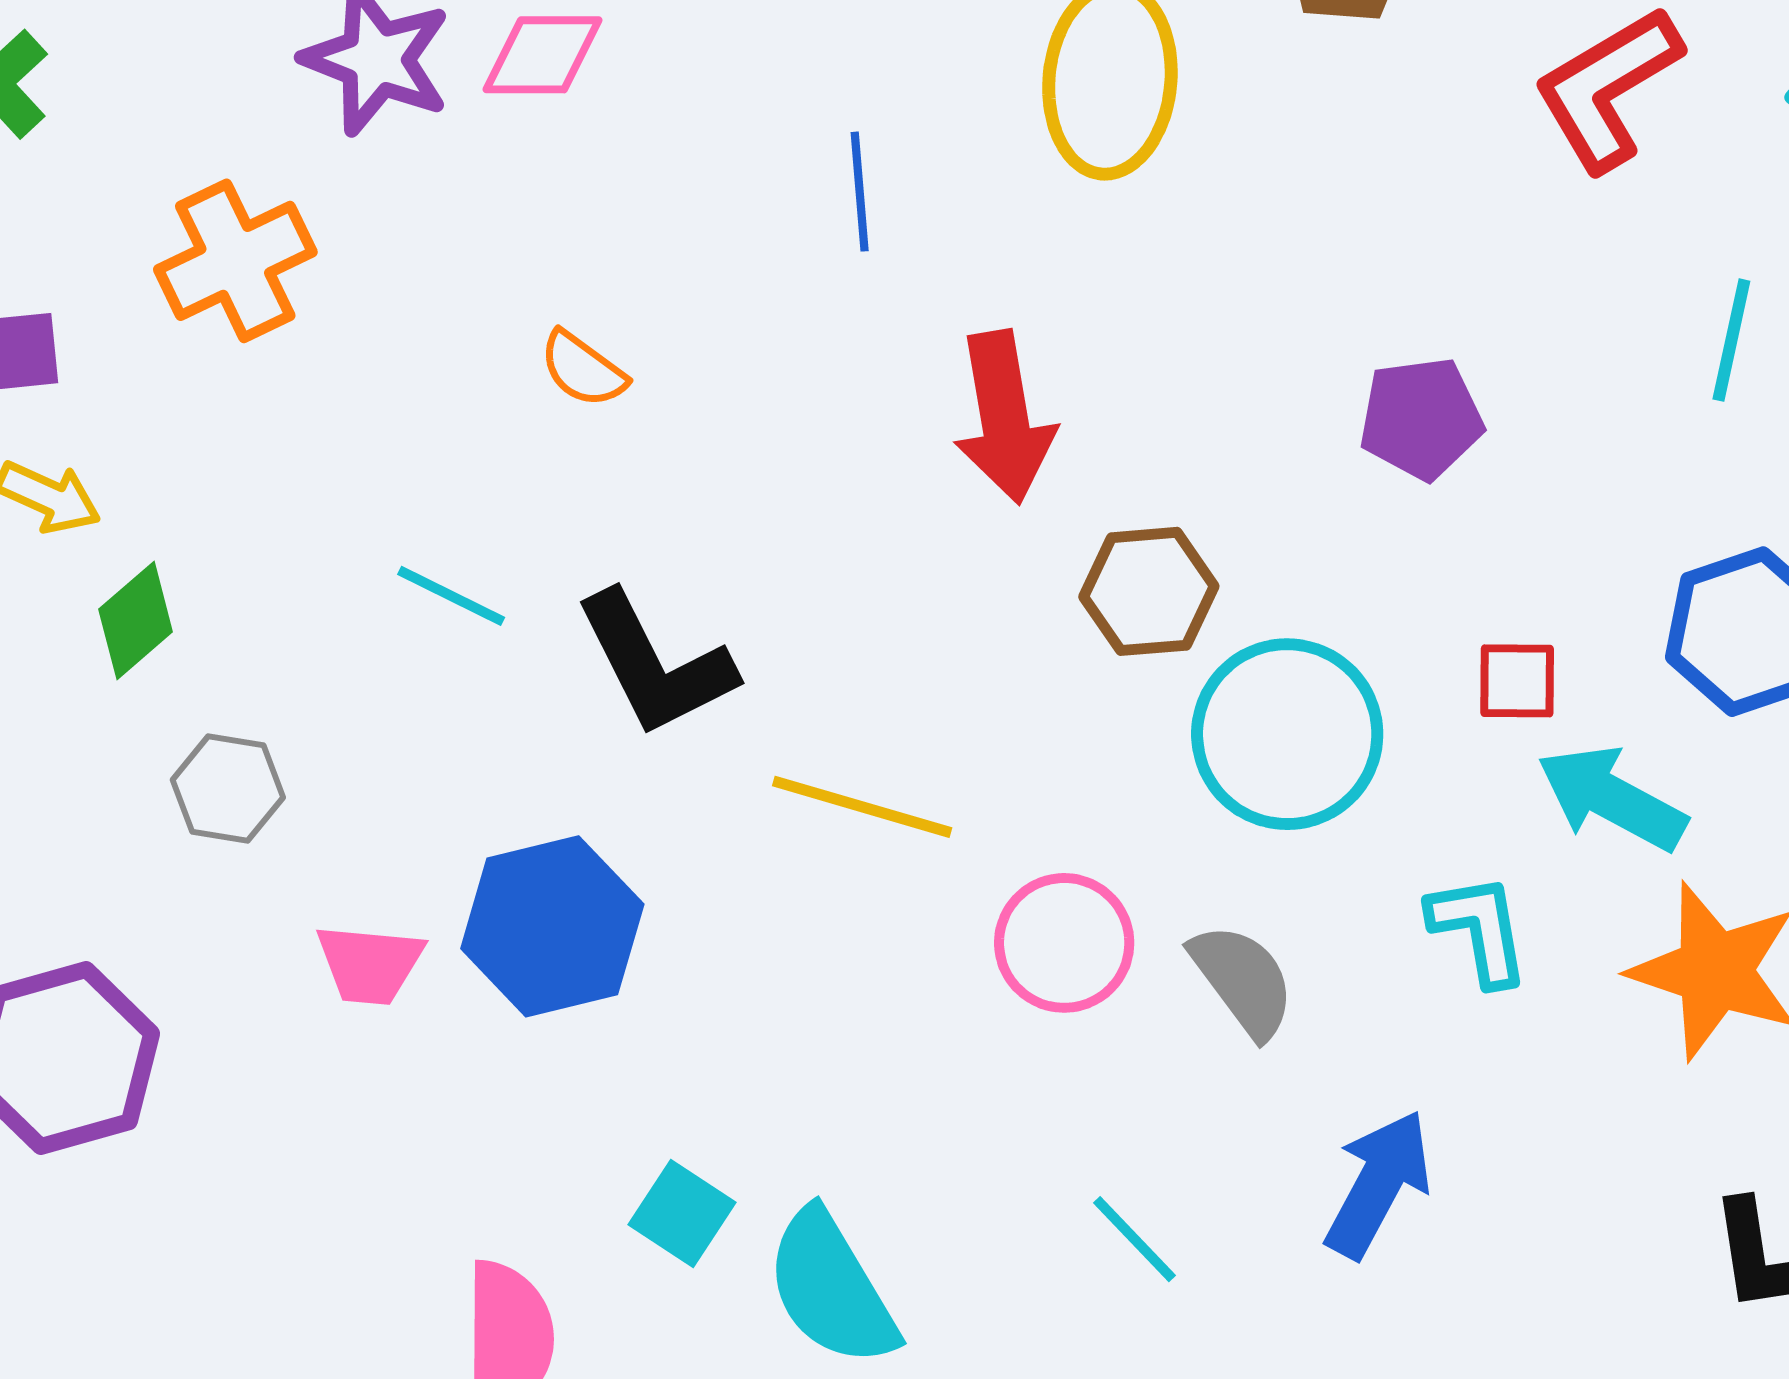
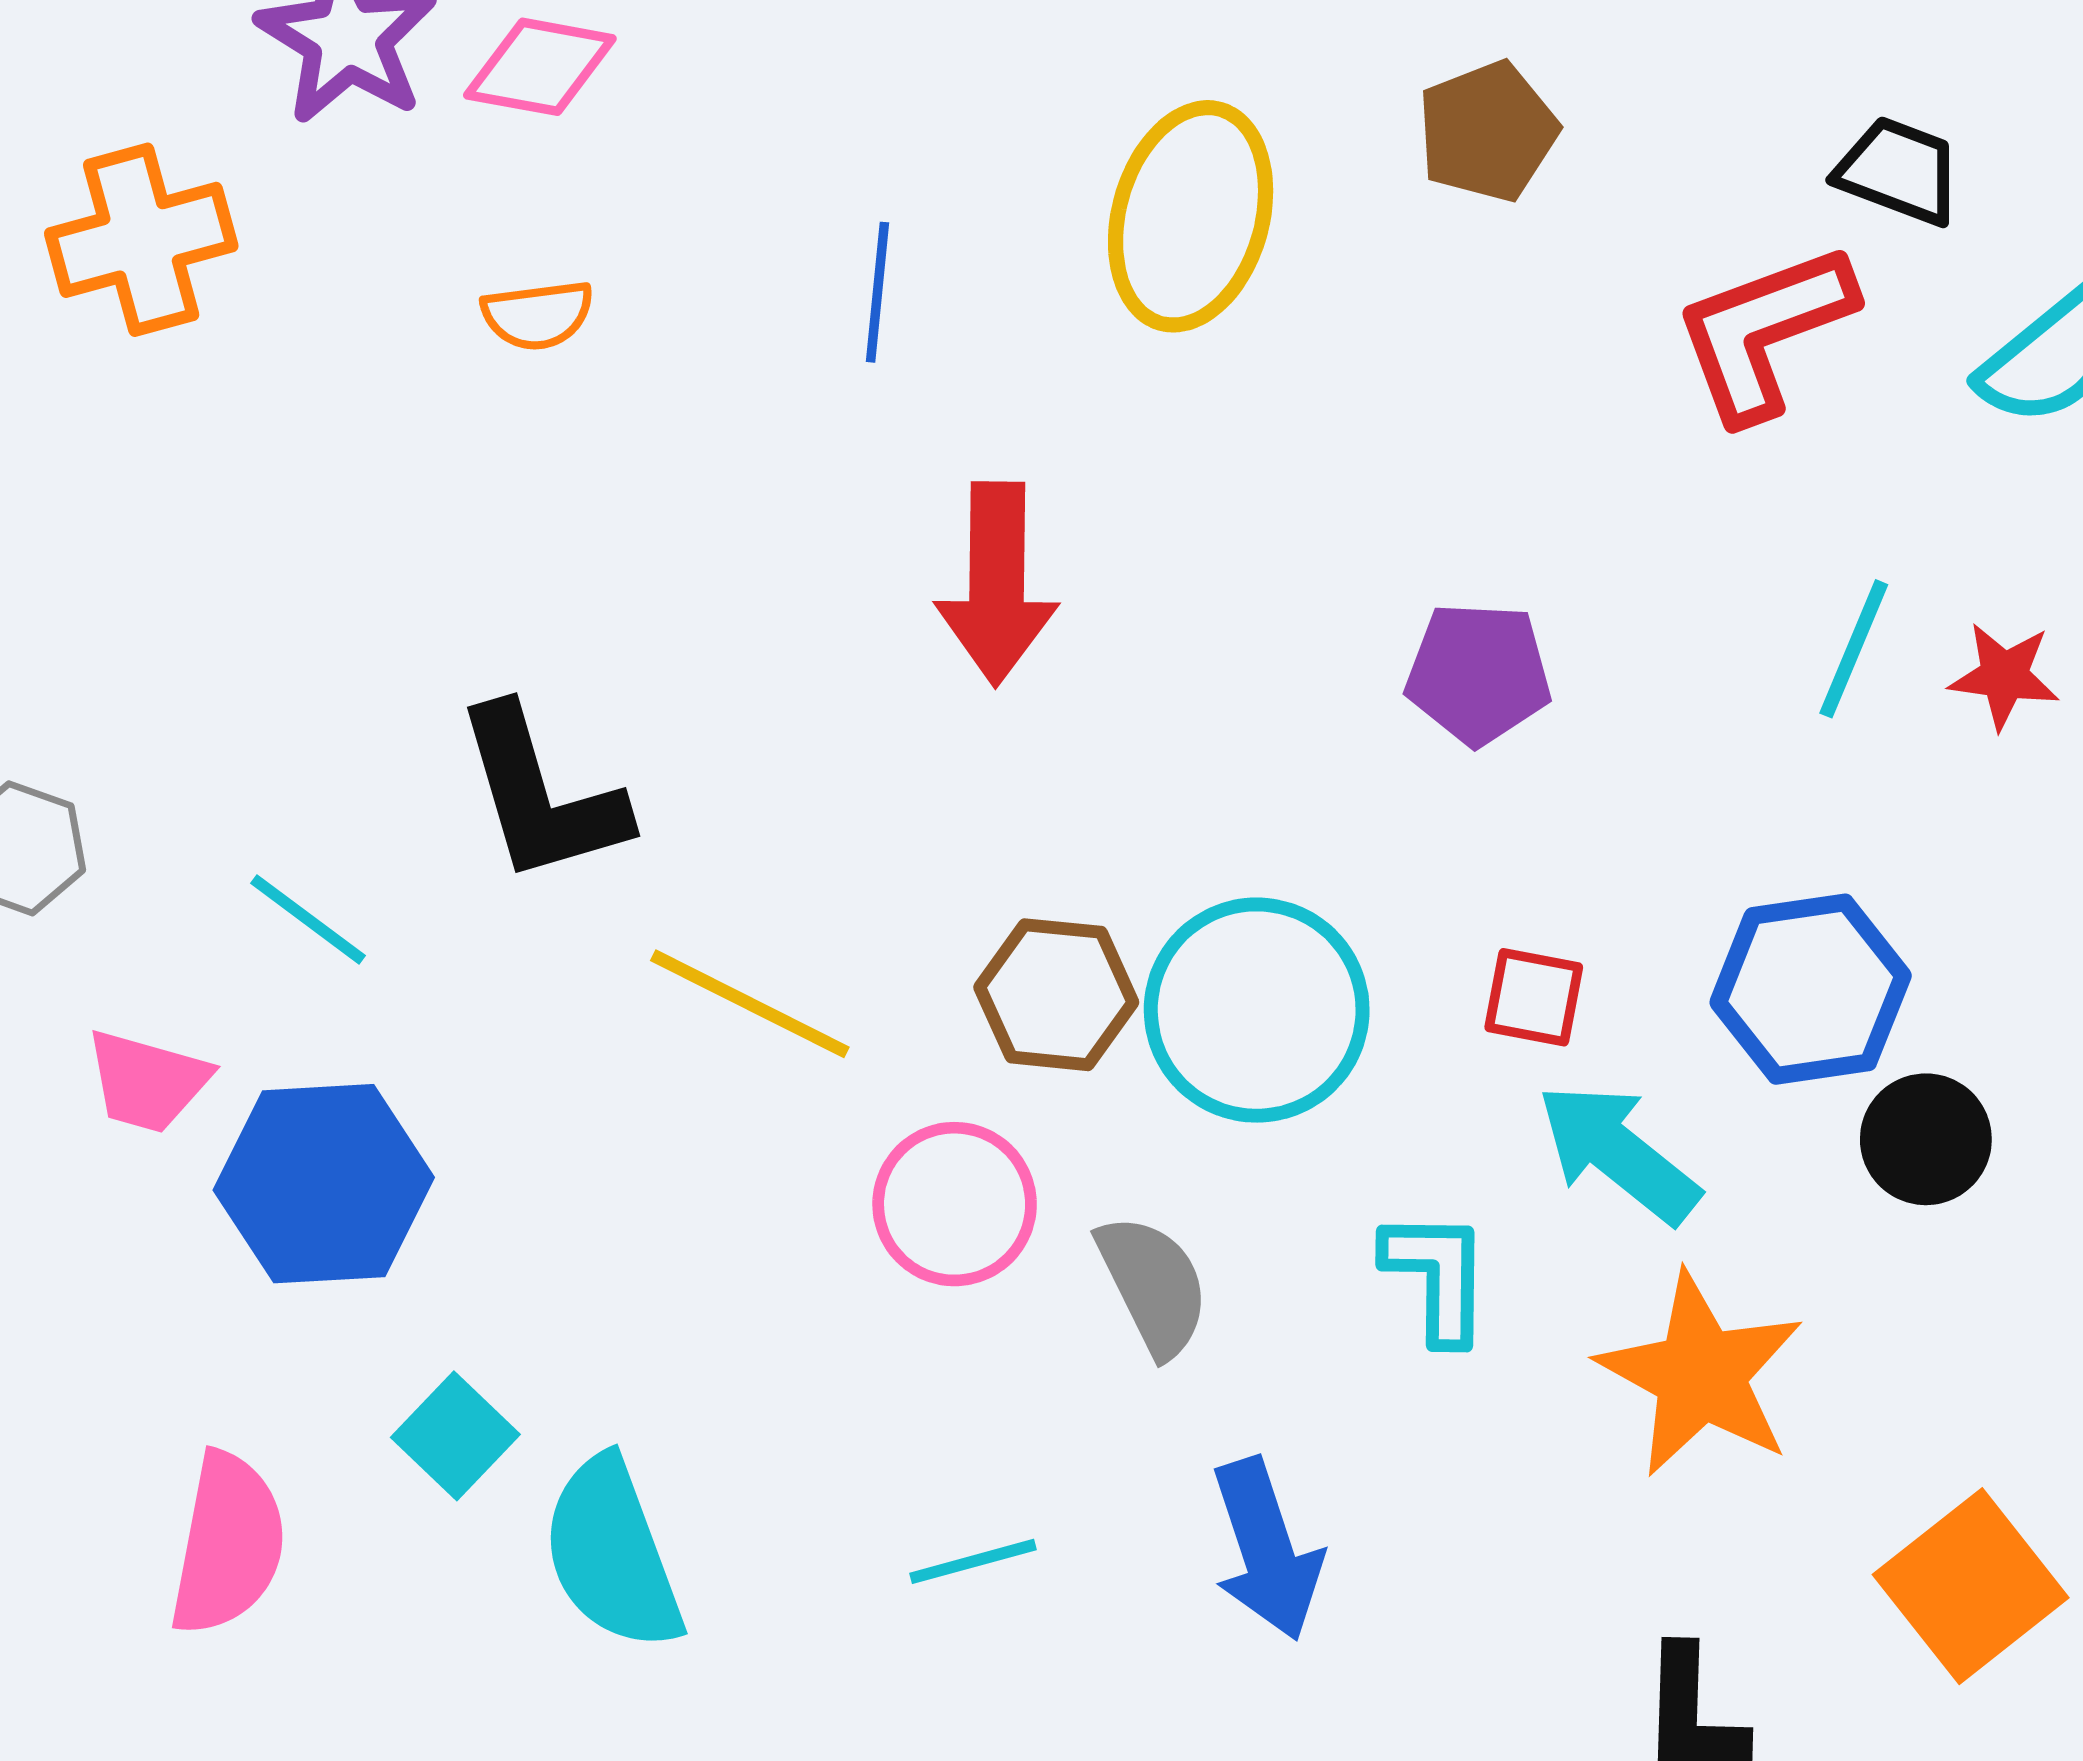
orange semicircle: (583, 369) -> (538, 315), moved, turned -54
brown hexagon: (1149, 591) -> (1056, 995), moved
cyan line: (451, 596) -> (308, 919), moved
blue hexagon: (552, 926) -> (324, 1184), moved
blue arrow: (1378, 1184) -> (1267, 1549), turned 123
cyan line: (1134, 1239) -> (973, 1561), turned -72

